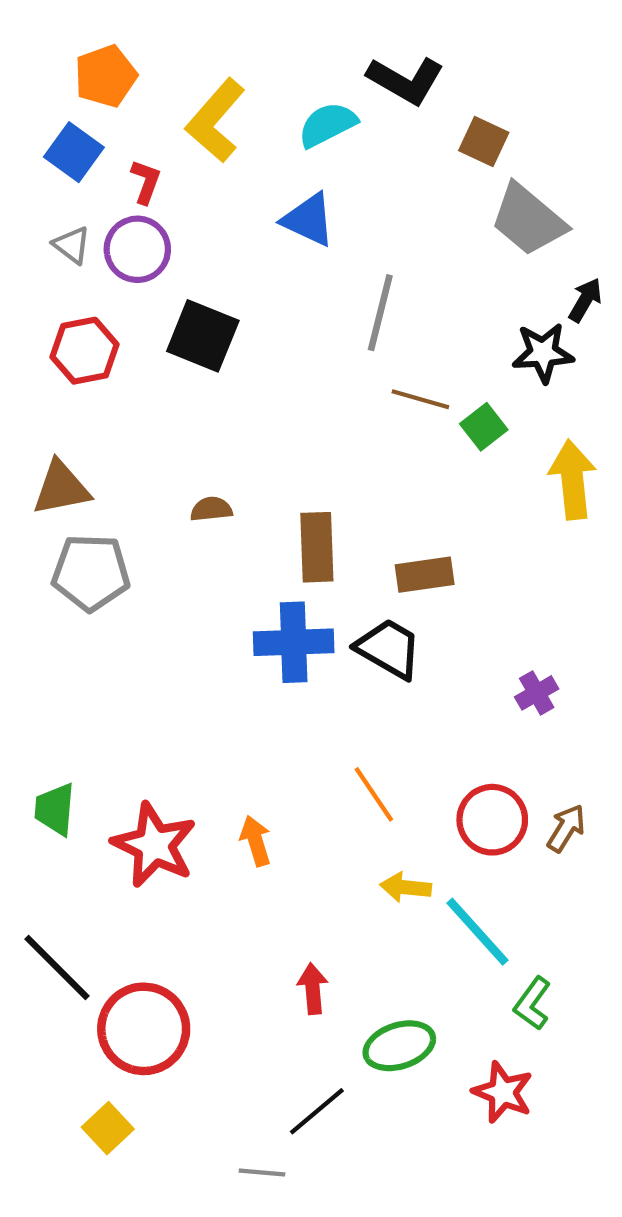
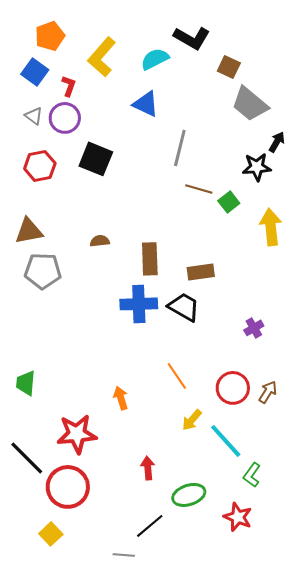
red star: (154, 845) -> (77, 434), moved, turned -30
yellow arrow: (406, 887) -> (192, 420), turned -55

